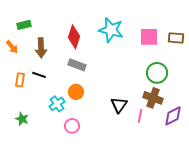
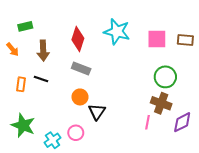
cyan cross: (57, 104) -> (53, 140), moved
black triangle: (119, 105) -> (97, 112), moved
green star: (22, 119) -> (23, 125), size x1.6

